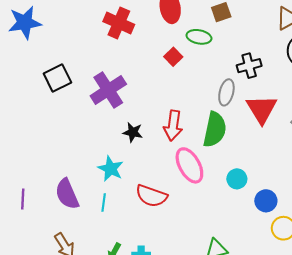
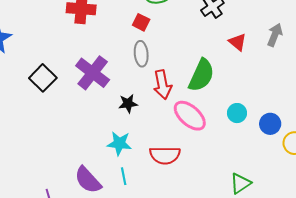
gray ellipse: (226, 92) -> (141, 54), moved
red triangle: (262, 109) -> (238, 42), size x0.6
green semicircle: (215, 130) -> (201, 75), turned 32

